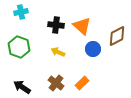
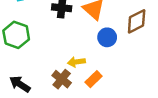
yellow arrow: (58, 52) -> (76, 62), moved, turned -32

